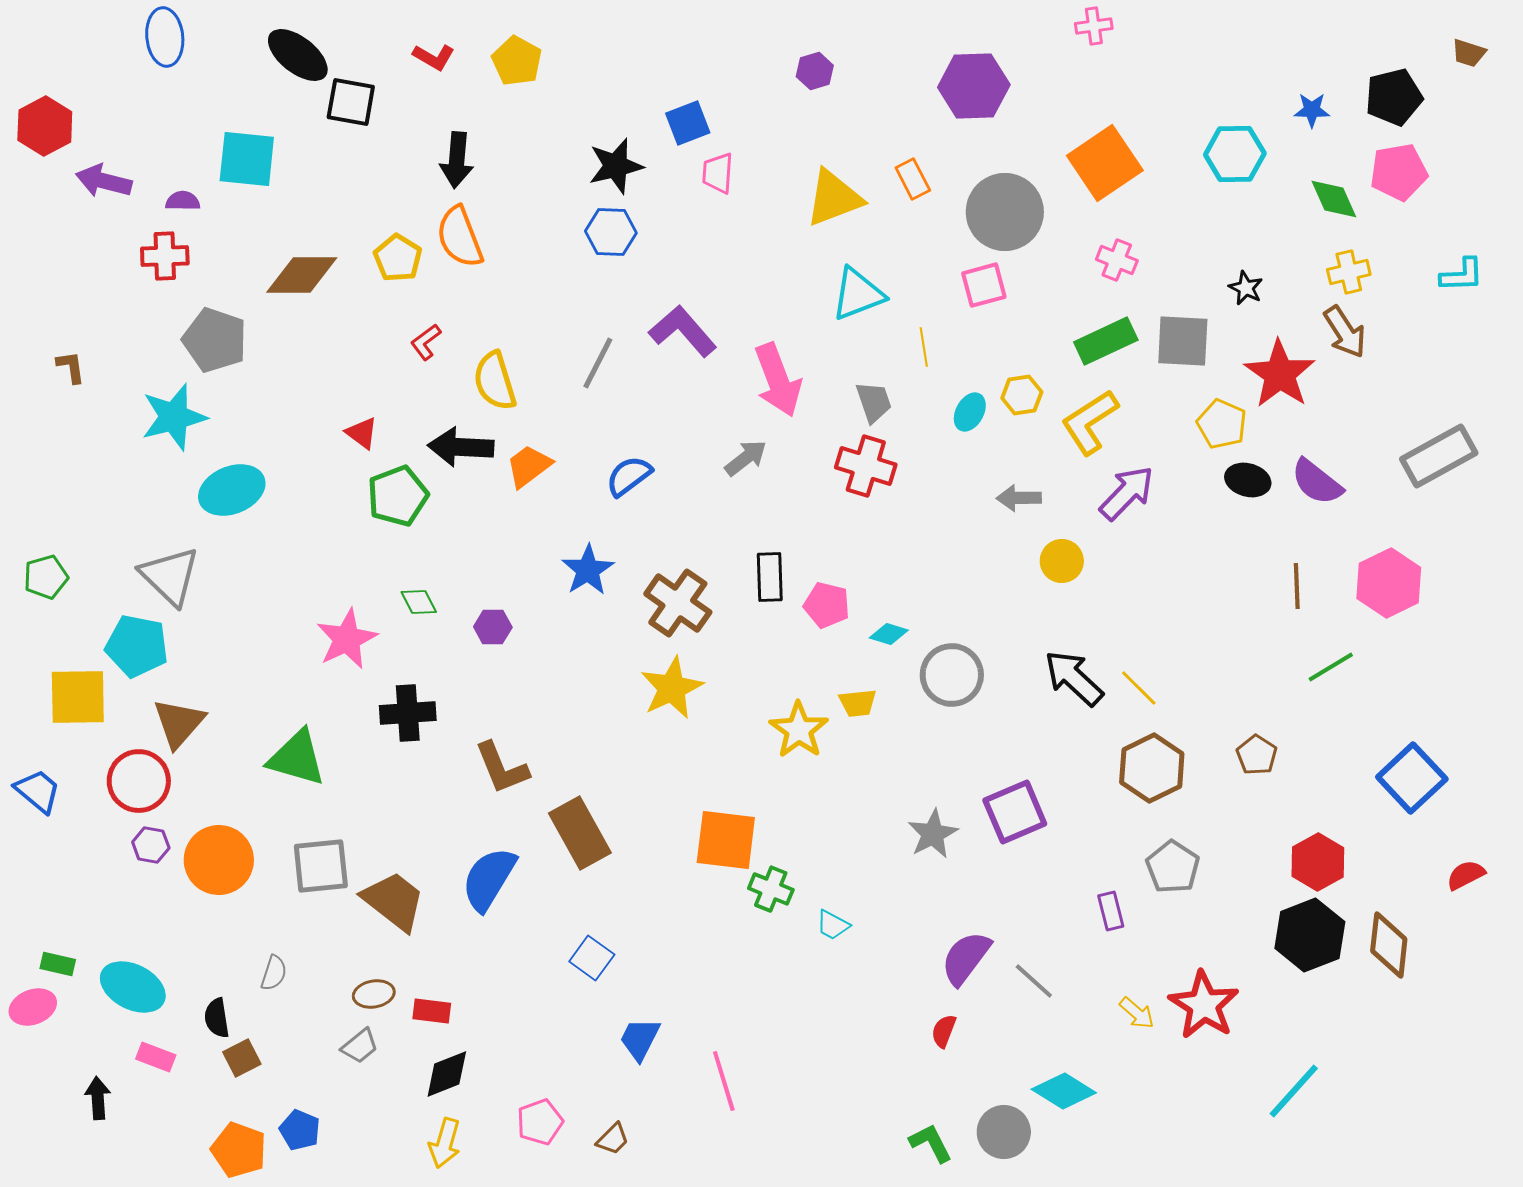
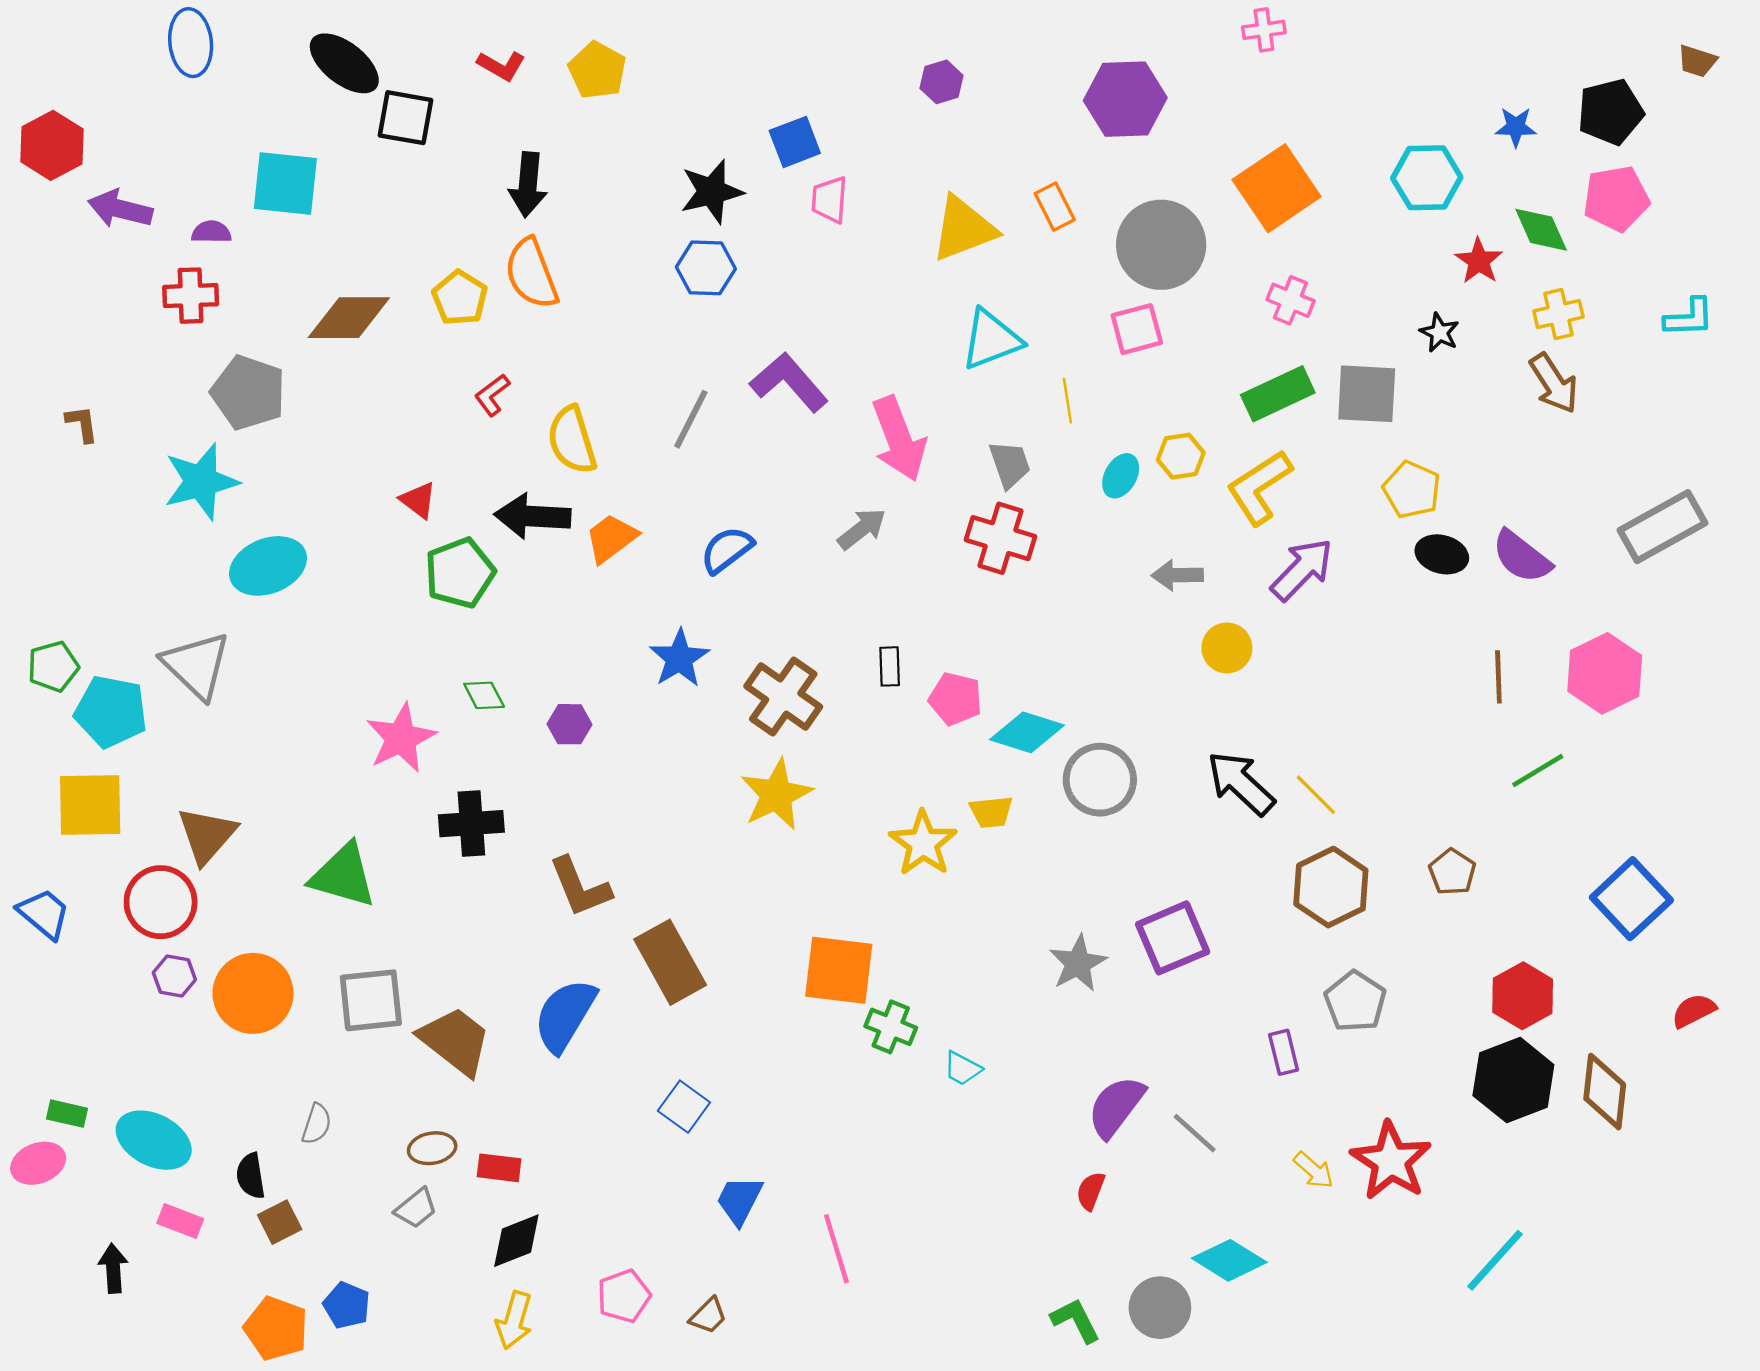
red star: (1280, 374) -> (1479, 261), moved, size x0.6
black rectangle: (770, 577) -> (890, 666), size x0.7
cyan diamond: (889, 634) -> (1027, 732), size x1.6
cyan pentagon: (137, 646) -> (111, 711), moved

